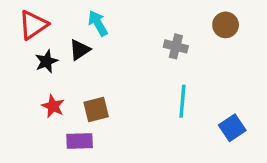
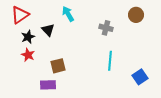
cyan arrow: (98, 23) -> (68, 14), moved
black triangle: (80, 50) -> (48, 30), turned -40
red star: (53, 106) -> (28, 55), moved

